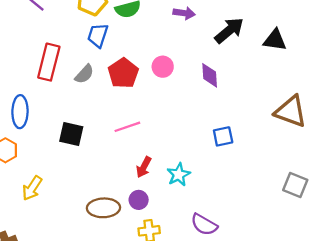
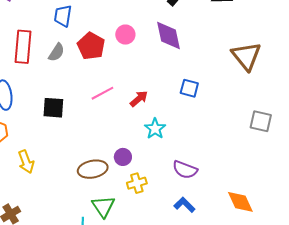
purple diamond: (210, 75) -> (169, 35), size x1.4
brown triangle: (291, 111) -> (246, 56), turned 40
blue square: (223, 136) -> (189, 88), turned 36
red arrow: (144, 167) -> (139, 99), moved, turned -150
yellow arrow: (32, 188) -> (26, 162), turned -45

